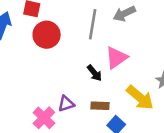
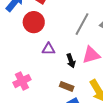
red circle: (47, 35) -> (34, 22), moved
purple triangle: (66, 104) -> (49, 49), moved

